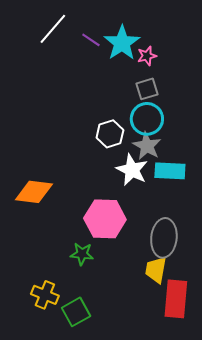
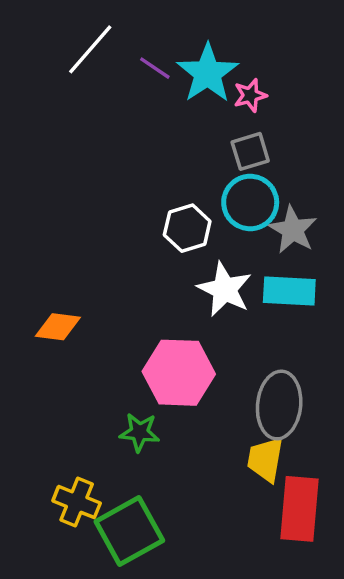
gray star: (147, 146) -> (293, 230), moved
orange diamond: (34, 192) -> (58, 327), size x0.7
green square: (76, 312) -> (129, 531), size x1.4

